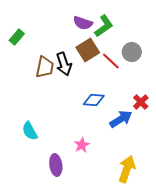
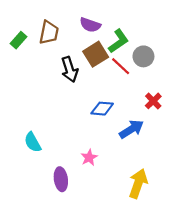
green L-shape: (104, 26) -> (118, 41), moved
brown trapezoid: (45, 67) -> (49, 32), moved
red cross: (141, 102) -> (153, 101), moved

